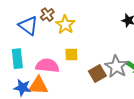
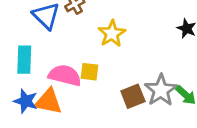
yellow star: (65, 25) -> (112, 34), moved
yellow square: (71, 55) -> (89, 72), moved

